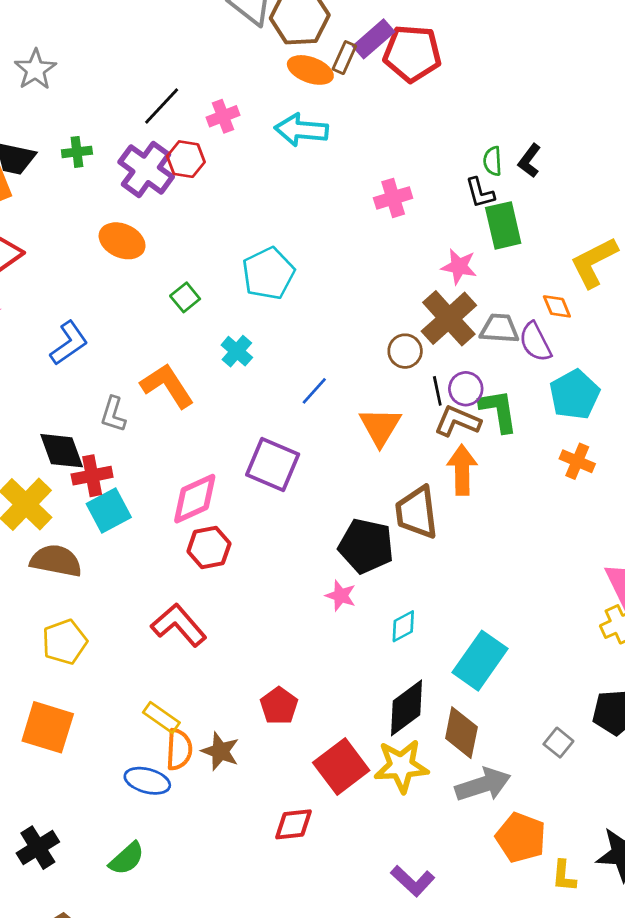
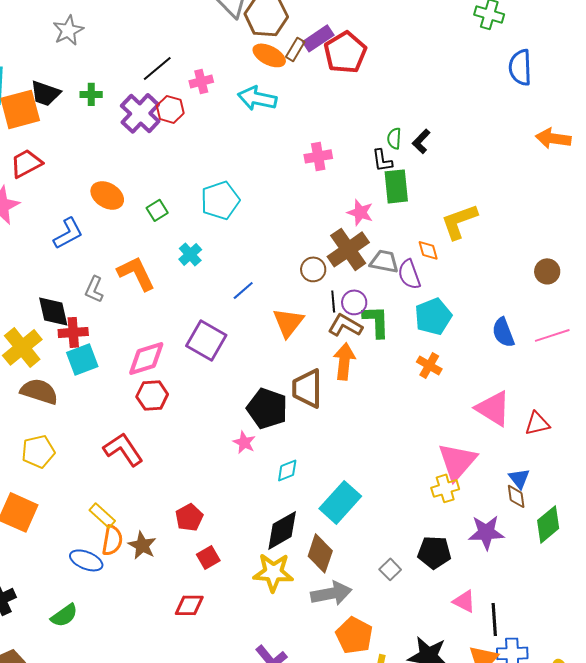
red pentagon: (412, 53) -> (345, 52), turned 30
orange ellipse: (122, 241) -> (107, 195), moved
red square: (341, 767) -> (208, 557), moved, size x0.6

